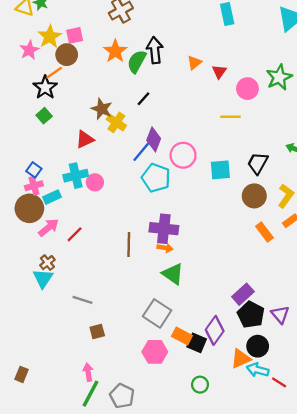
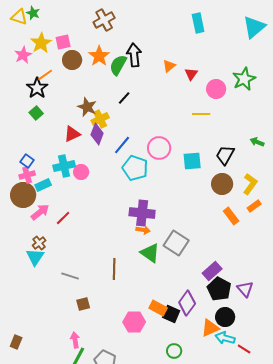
brown circle: (67, 55) -> (72, 60), moved
yellow cross: (116, 122) -> (100, 119), turned 30
purple diamond: (154, 139) -> (97, 134), moved
brown line: (129, 244) -> (114, 269), moved
gray square: (157, 313) -> (176, 243), moved

